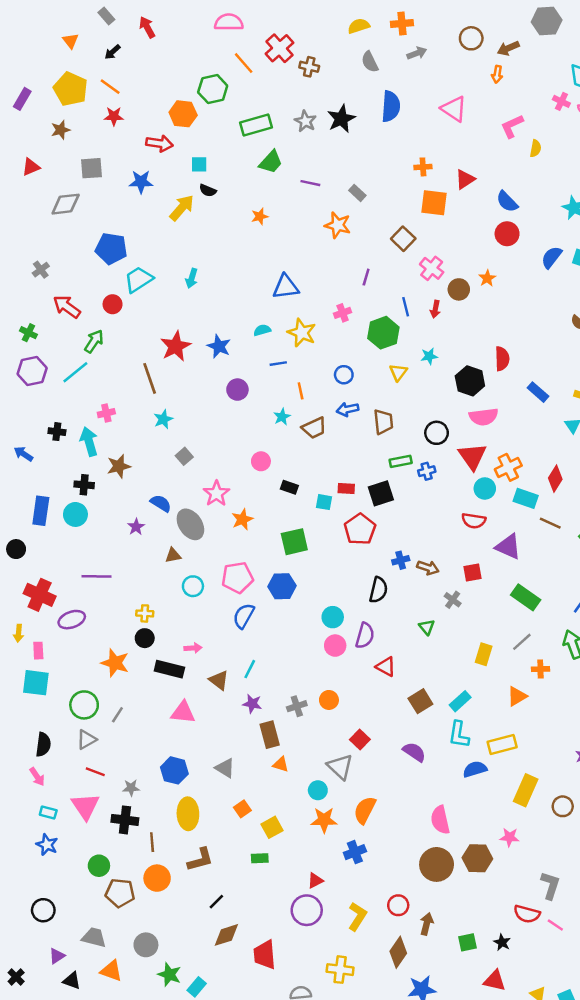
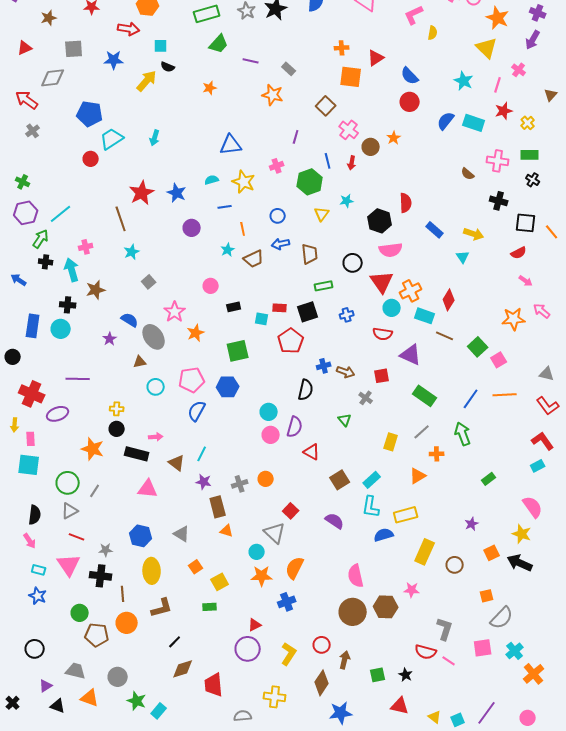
red arrow: (67, 307) -> (27, 100), moved
green arrow: (94, 341) -> (41, 239), moved
blue cross: (427, 471) -> (347, 315), moved
black rectangle: (289, 487) -> (234, 307), turned -32

